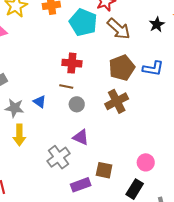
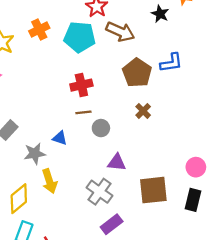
brown cross: (117, 101) -> (143, 111), size x0.6
brown square: (104, 170) -> (153, 190), size x1.5
purple rectangle: (81, 185) -> (112, 224), moved

